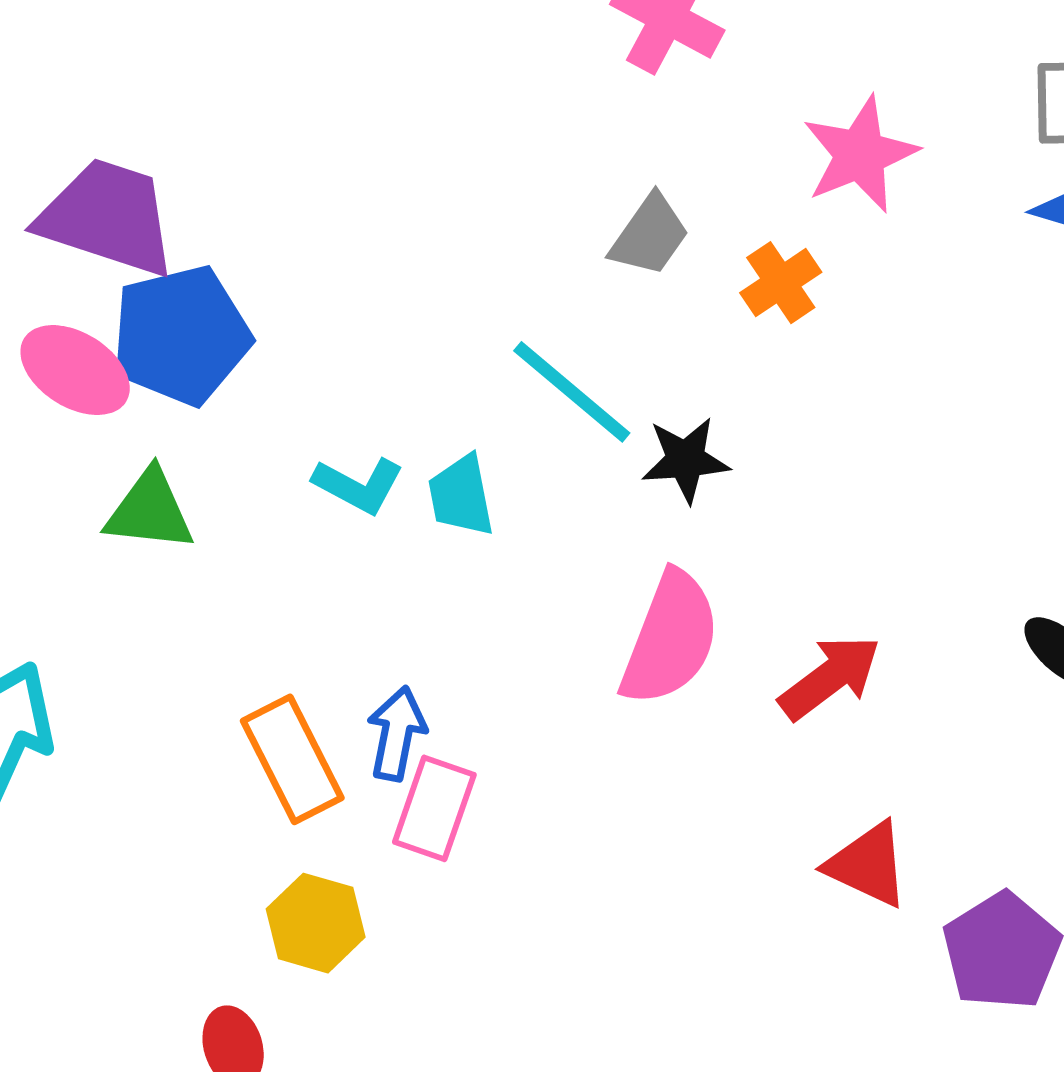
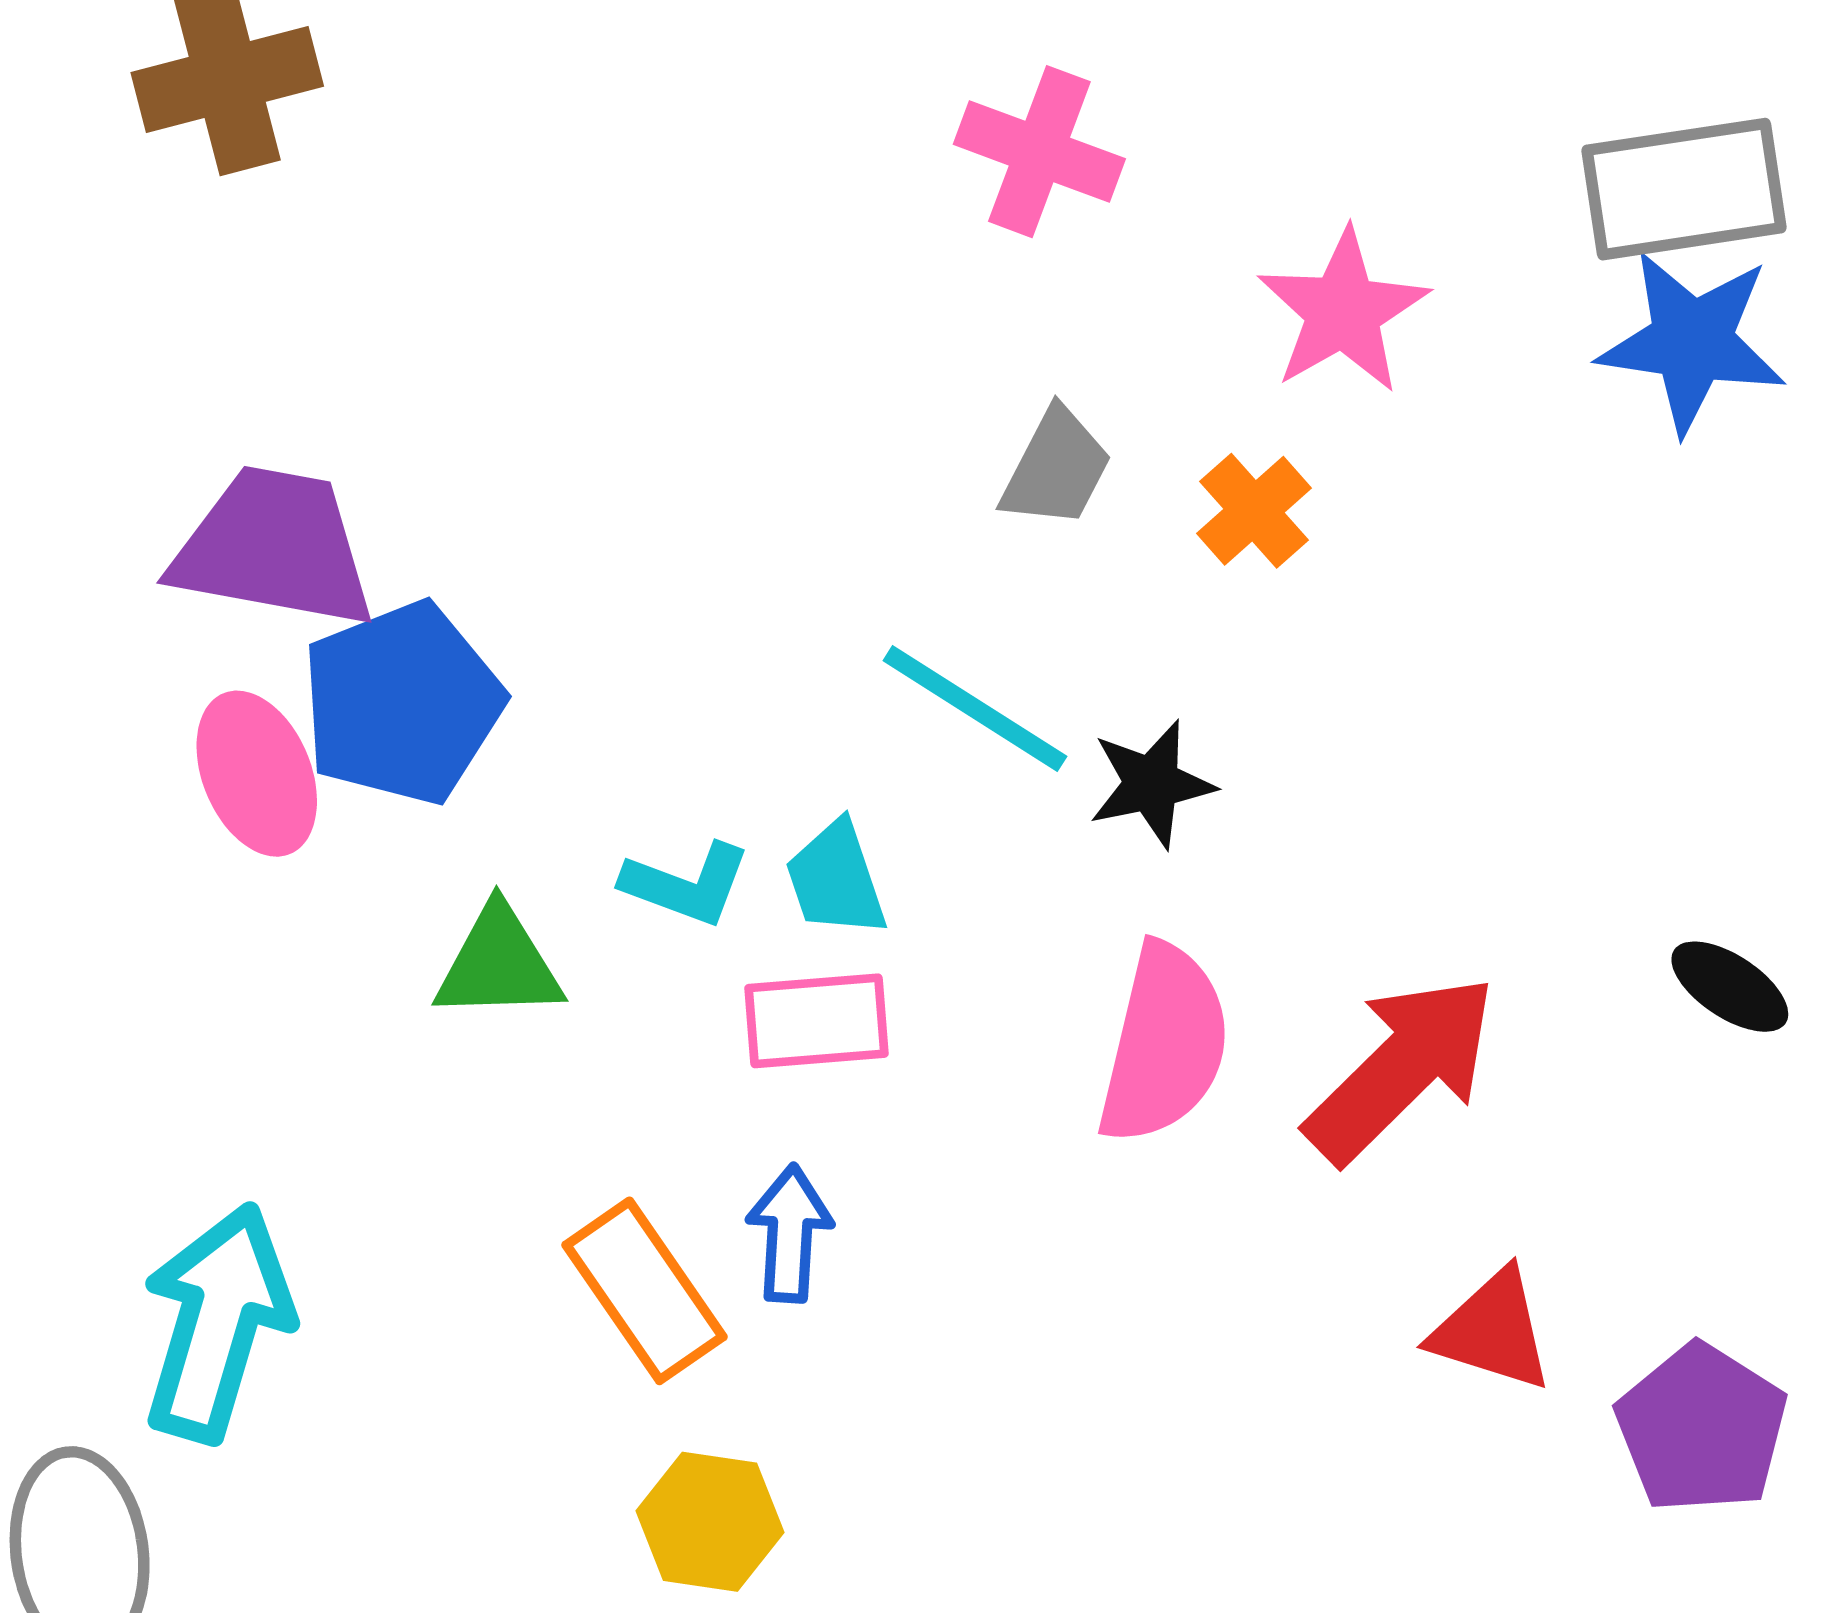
pink ellipse: (75, 370) -> (257, 774), turned 43
green triangle: (150, 511) -> (499, 964), moved
red arrow: (830, 677) -> (1401, 1069), size x1.4
pink rectangle: (434, 808) -> (816, 1021), moved, turned 74

